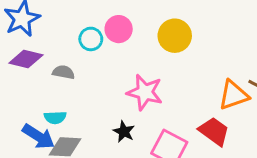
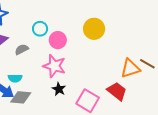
pink circle: (119, 29) -> (58, 40), moved
gray semicircle: (64, 72) -> (22, 49), turned -40
pink star: (145, 92) -> (54, 66), moved

